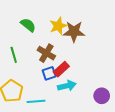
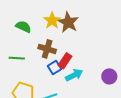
brown star: (74, 32) -> (68, 22), turned -30
green line: (14, 55) -> (17, 58), turned -56

